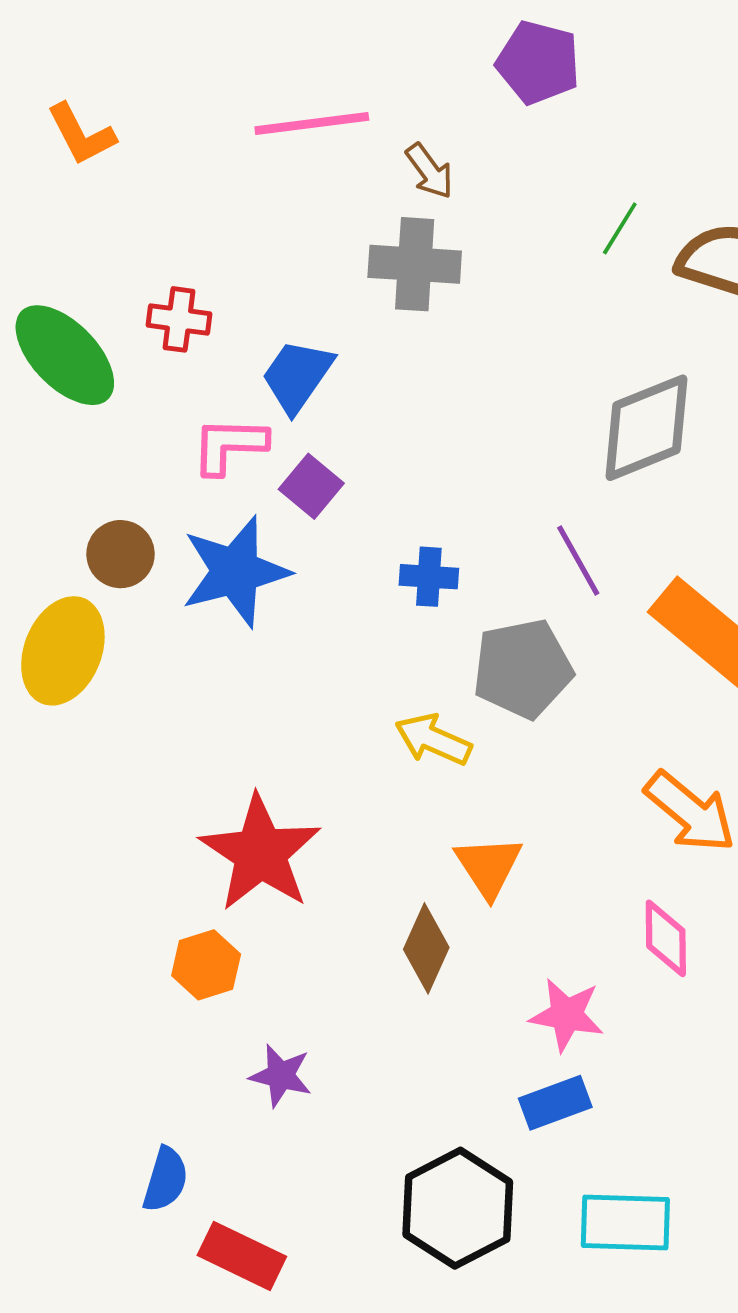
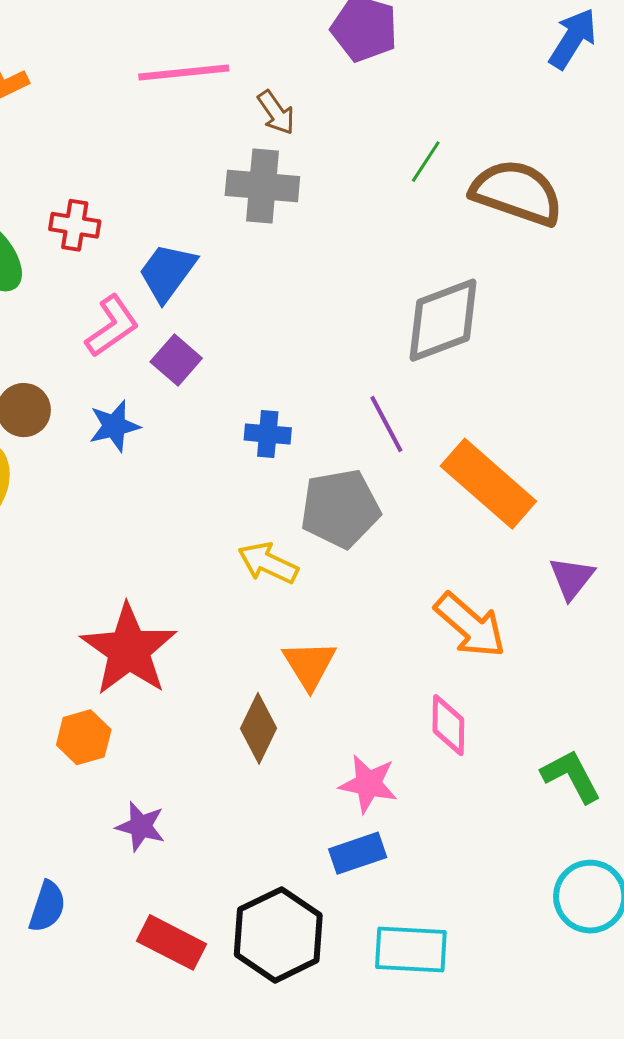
pink L-shape: (229, 445) -> (112, 326), turned 142
blue star: (235, 571) -> (114, 426), size x0.6
red rectangle: (242, 1256) -> (171, 942), moved

